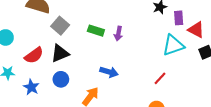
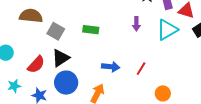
purple arrow: (118, 34) -> (136, 24), moved
red line: (160, 78) -> (141, 69), moved
blue circle: (61, 79) -> (66, 83), size x1.5

